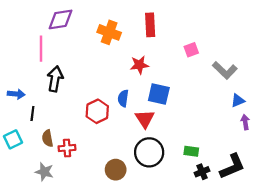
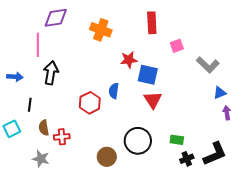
red rectangle: (150, 25) -> (152, 23), moved
blue arrow: (16, 94) -> (15, 77), moved
blue square: (159, 94) -> (148, 75), moved
red triangle: (145, 119) -> (153, 100), moved

